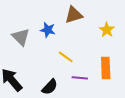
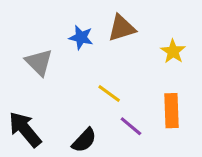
blue star: (48, 30) -> (81, 37), moved
purple line: (80, 78) -> (131, 126), turned 35

